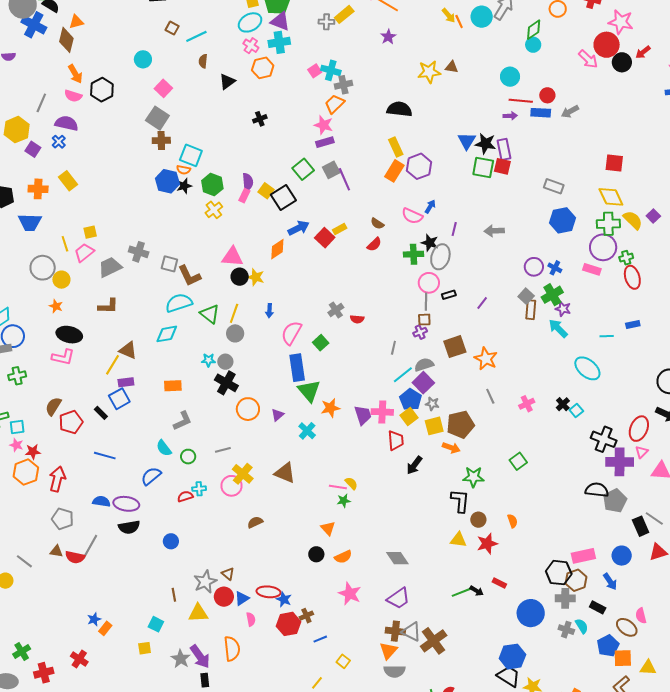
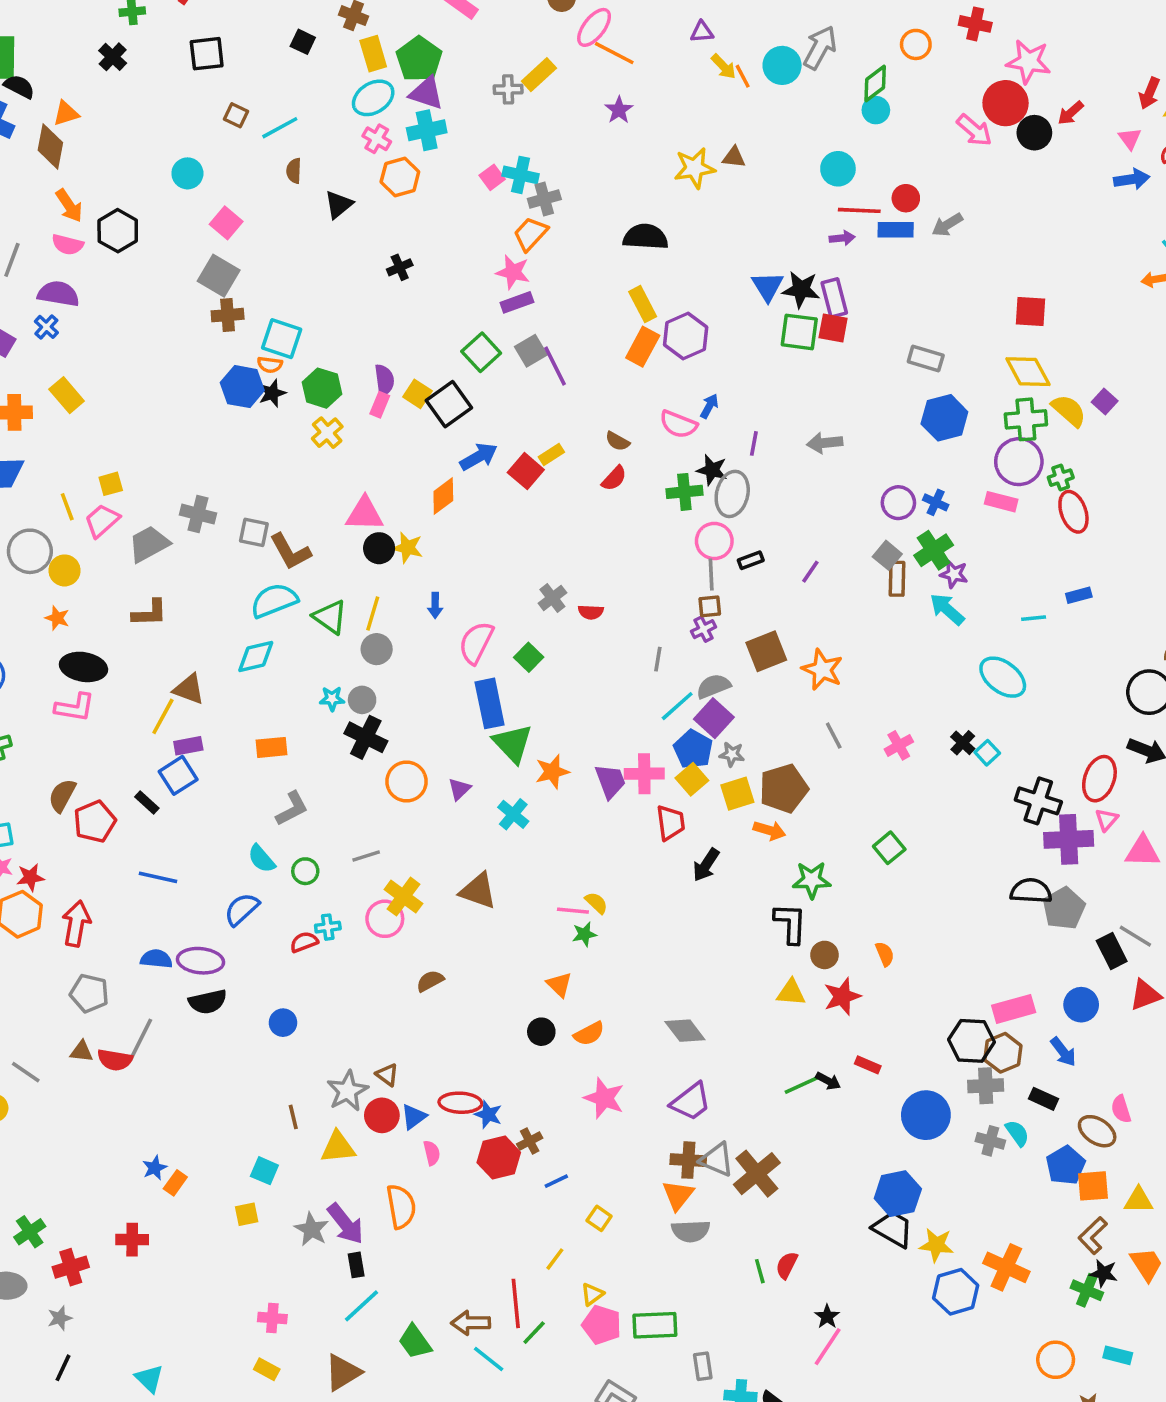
red cross: (79, 659) -> (132, 1240), turned -30

